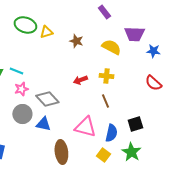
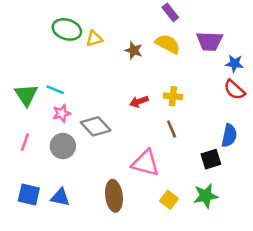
yellow semicircle: (111, 47) -> (168, 44), moved
red semicircle: (153, 83) -> (234, 90), moved
blue triangle: (43, 124) -> (60, 197), moved
blue semicircle: (111, 133) -> (229, 136), moved
green star: (131, 152) -> (206, 196), turned 30

